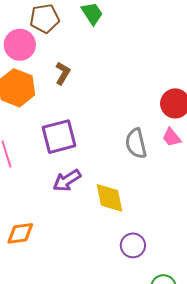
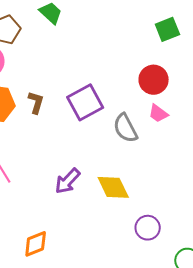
brown L-shape: (63, 73) -> (36, 102), moved
purple square: (59, 137) -> (85, 102), moved

